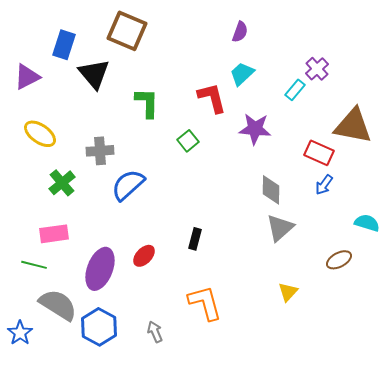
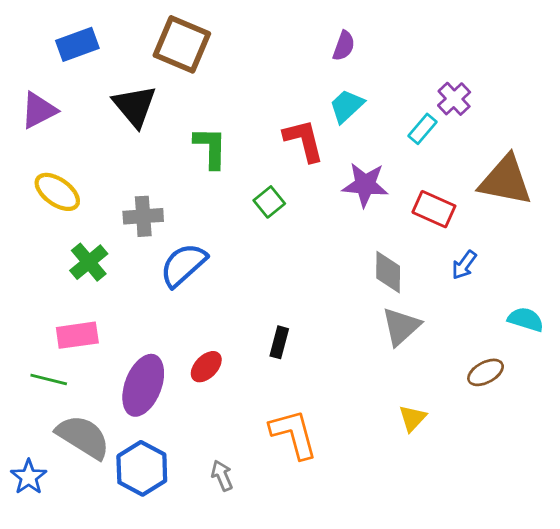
blue rectangle: (64, 45) -> (77, 44), moved, turned 52
red rectangle: (319, 153) -> (434, 209), moved

